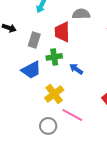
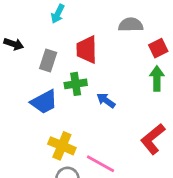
gray semicircle: (81, 14) -> (131, 25), moved
yellow cross: (54, 94) -> (62, 146), moved, turned -30

